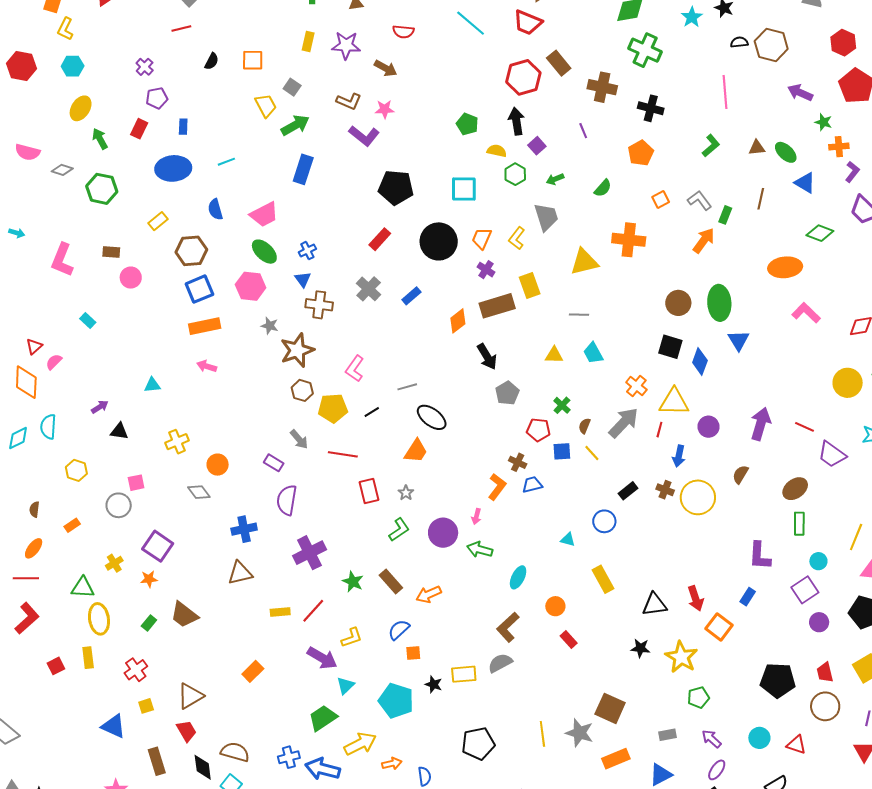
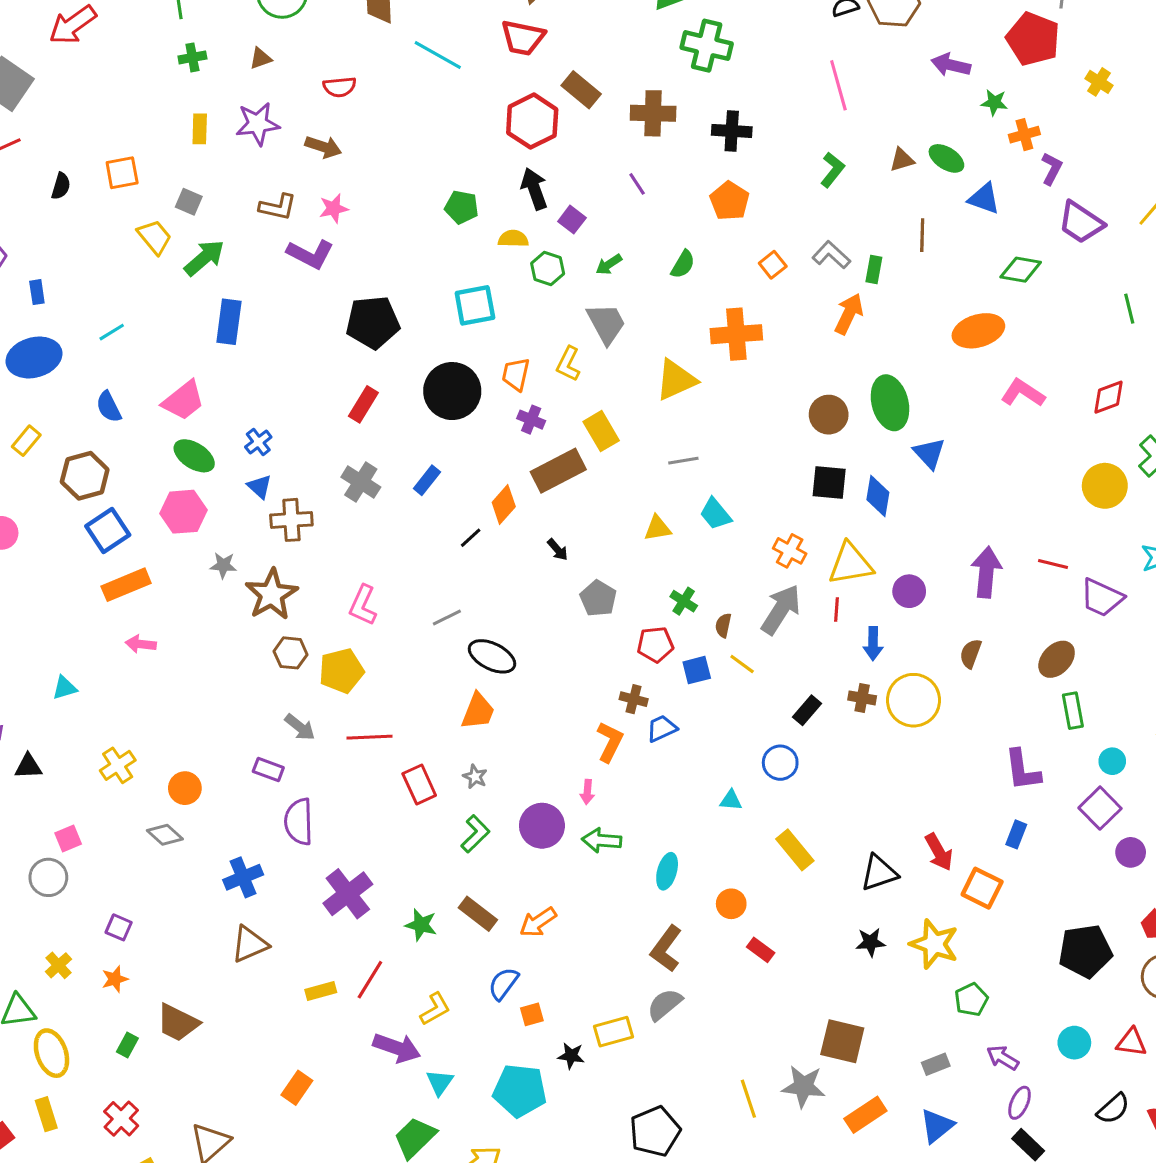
black arrow: (487, 357) -> (558, 550), size x0.6
black line: (372, 412) -> (471, 538), moved
purple square: (158, 546) -> (119, 927), size x0.6

